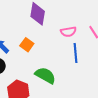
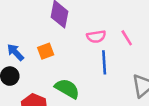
orange square: (27, 45) -> (46, 51), turned 32

